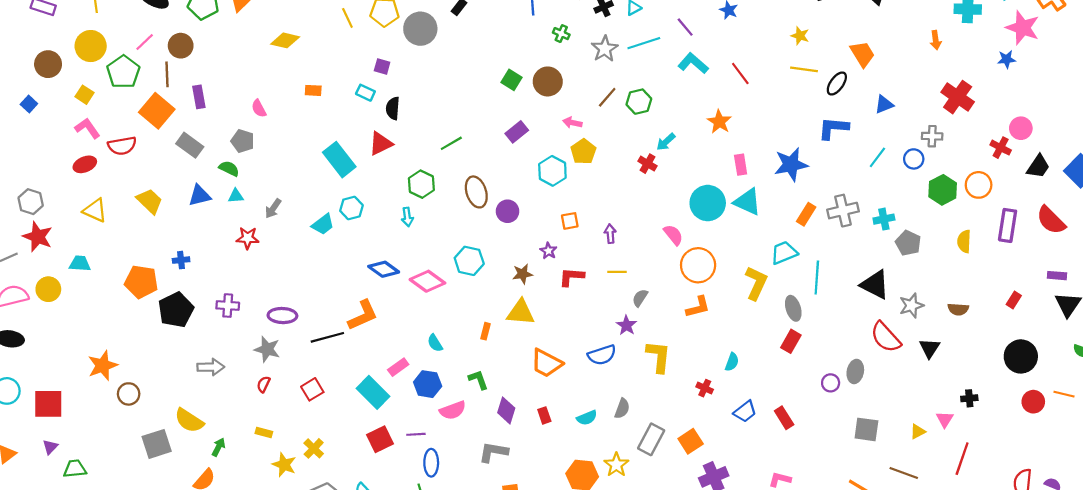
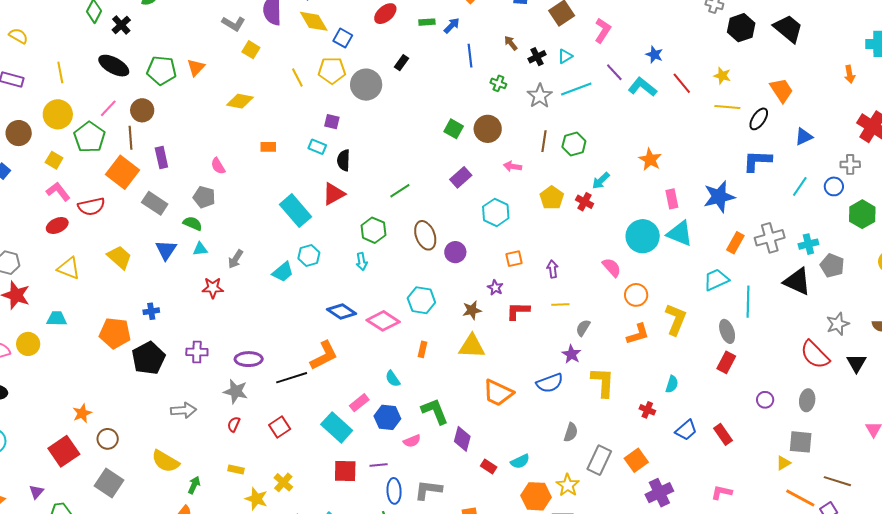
cyan L-shape: (693, 63) -> (642, 87), moved
red line: (740, 74) -> (682, 83), moved
brown line: (607, 97) -> (544, 141), turned -30
yellow pentagon: (583, 152) -> (552, 198), moved
blue triangle: (199, 195) -> (166, 250), turned -40
orange circle: (698, 265) -> (636, 295), size x0.7
yellow L-shape: (756, 283) -> (676, 319), moved
black triangle: (875, 285) -> (797, 281), moved
orange rectangle: (485, 331) -> (422, 349), moved
orange star: (103, 366) -> (82, 413), size x0.7
gray ellipse: (855, 372) -> (807, 400), moved
green L-shape: (478, 380) -> (435, 411), size x1.4
red square: (48, 404) -> (64, 451), moved, turned -32
pink semicircle: (453, 410) -> (412, 441), size x0.7
red rectangle: (544, 415) -> (489, 466), moved, turned -35
cyan semicircle: (587, 418) -> (520, 461), moved
yellow triangle: (918, 432) -> (783, 463), moved
red square: (380, 439) -> (345, 471), turned 30
gray square: (157, 444) -> (109, 483), moved, turned -36
gray L-shape: (493, 452) -> (428, 490), moved

